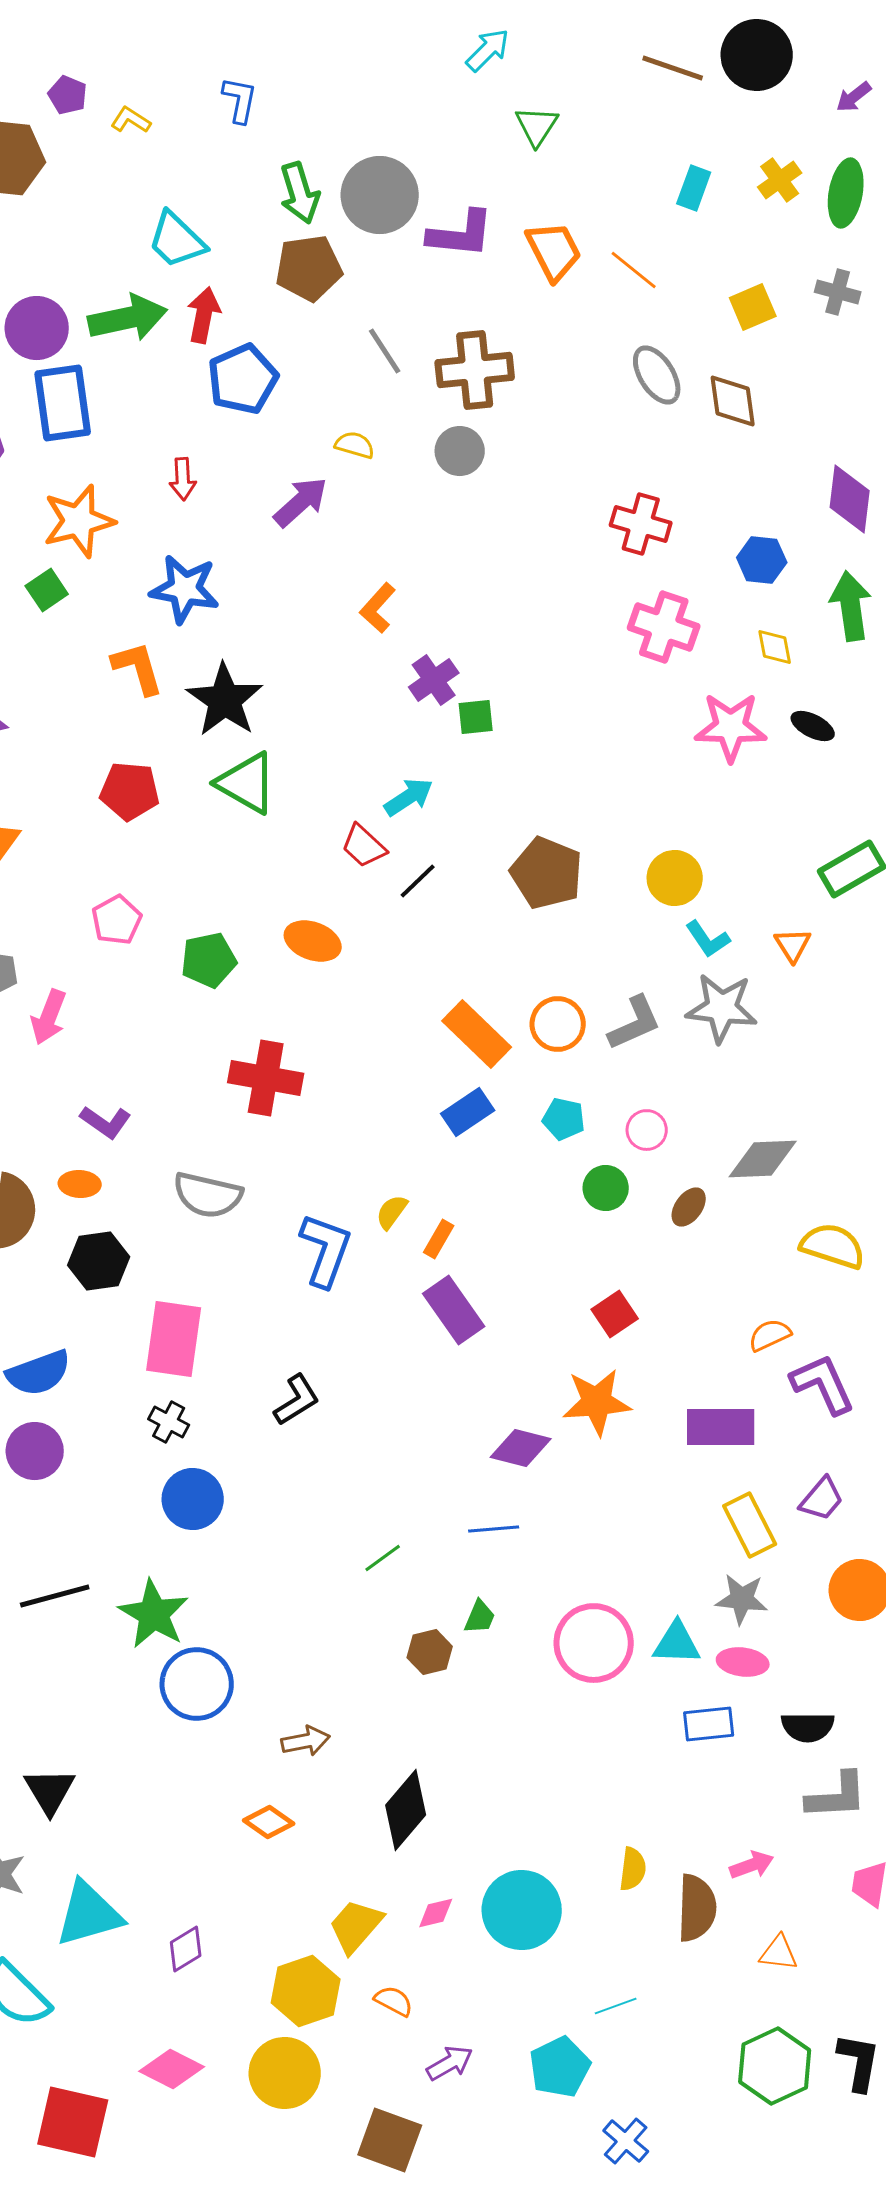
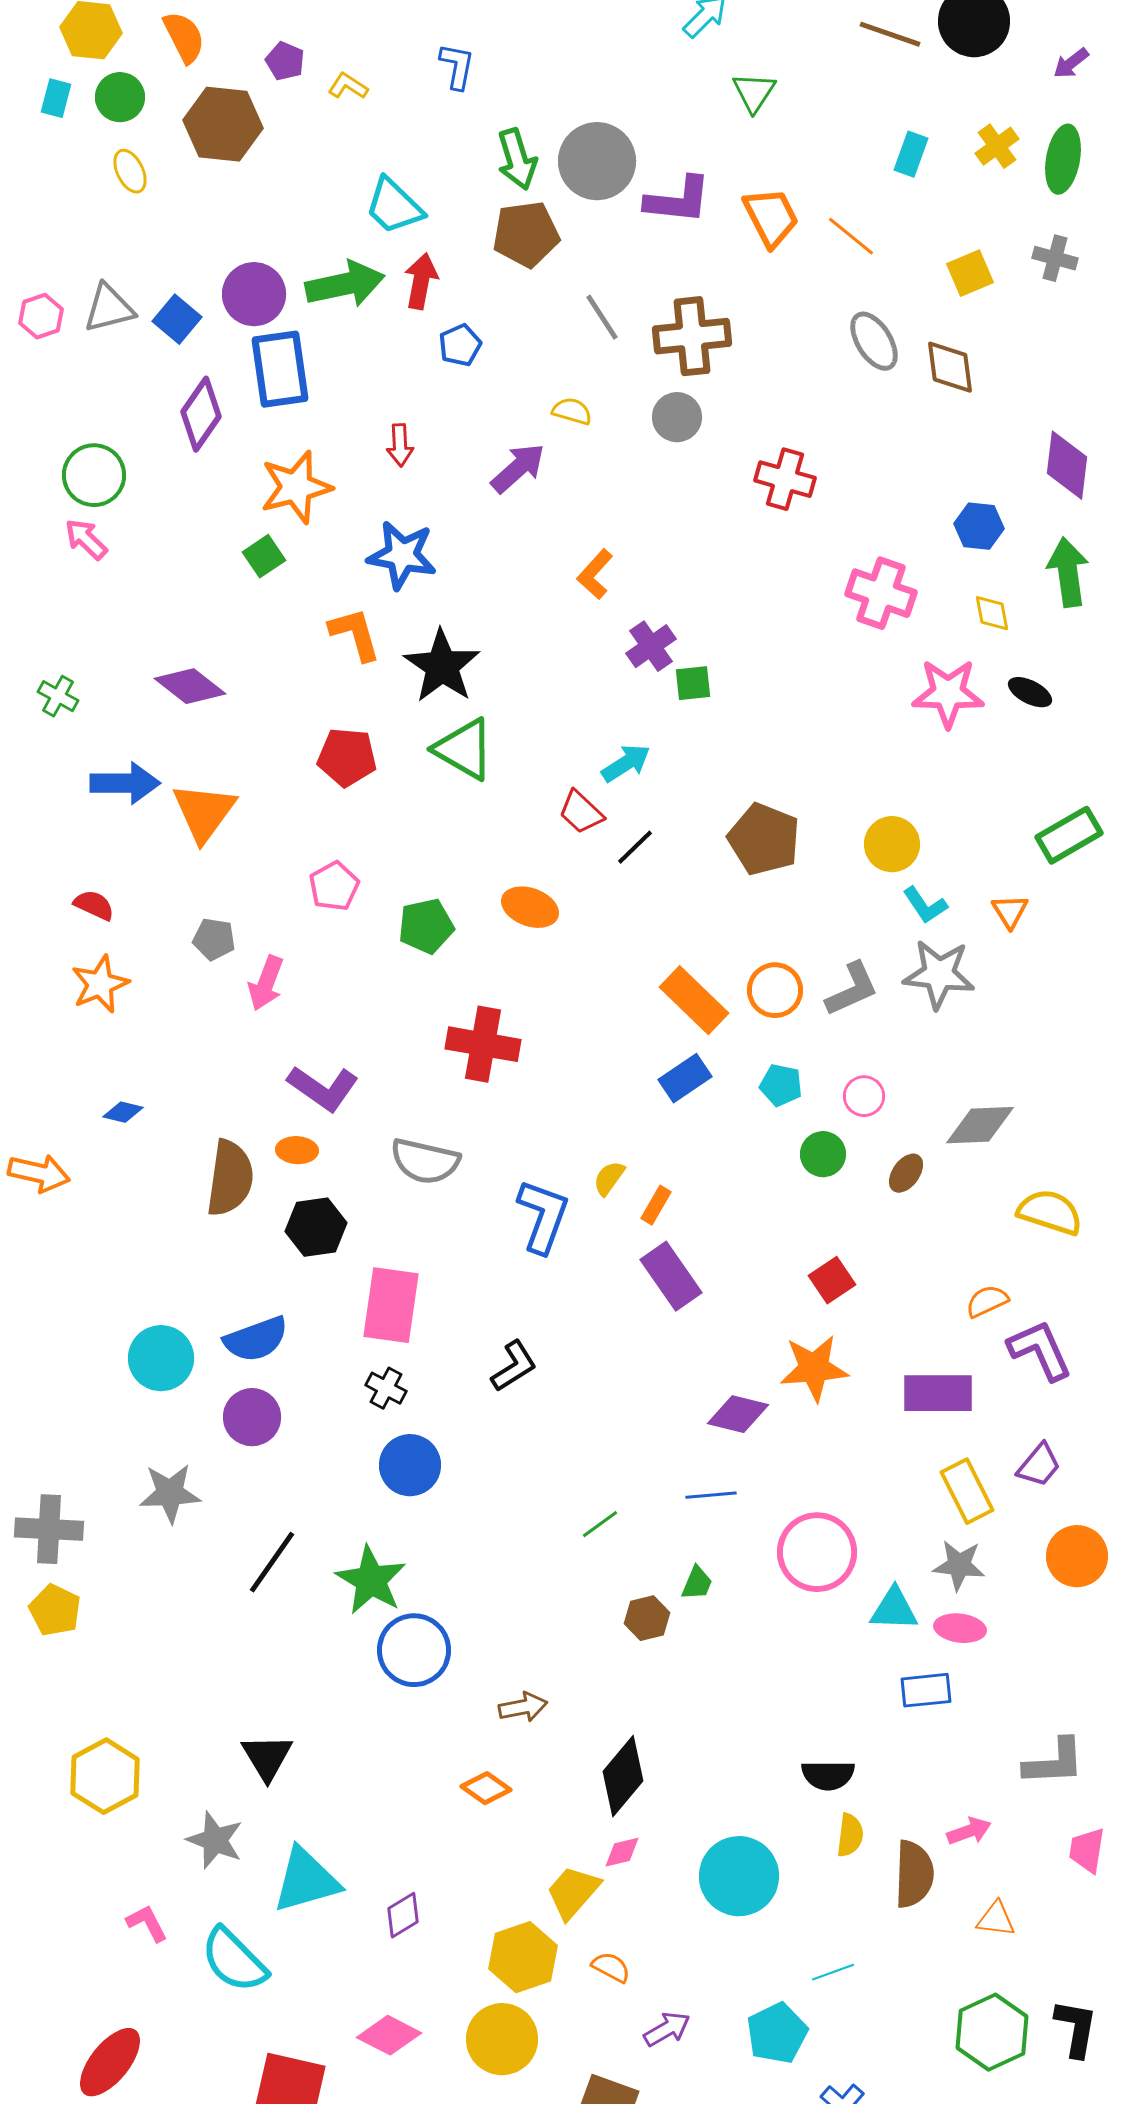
blue pentagon: (243, 379) -> (460, 345), size x0.6
red cross: (641, 524) -> (785, 479), moved
purple L-shape: (106, 1122) -> (323, 1088), size x1.4
black line: (55, 1596) -> (272, 1562), turned -40
pink circle: (594, 1643) -> (817, 1552), moved
black semicircle: (808, 1727) -> (828, 1775), moved
pink diamond: (436, 1913) -> (622, 1852), moved

